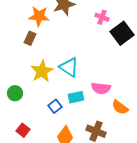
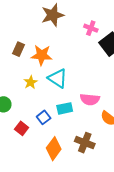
orange star: (39, 16) -> (42, 55), moved
yellow star: (42, 71) -> (31, 82), size x0.6
red square: (23, 130) -> (22, 128), moved

